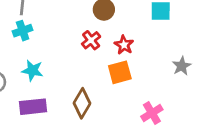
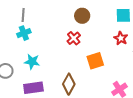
red star: (124, 45) -> (121, 38), moved

